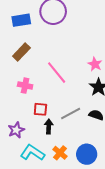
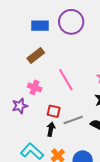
red square: (40, 109) -> (54, 111), moved
purple star: (16, 130) -> (20, 106), moved

